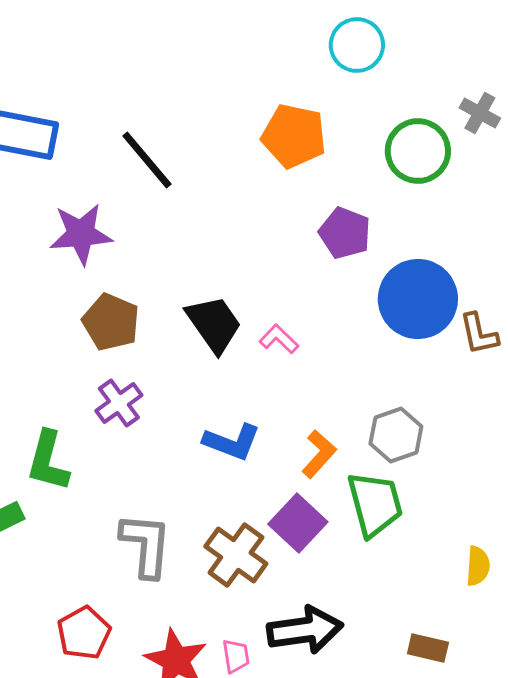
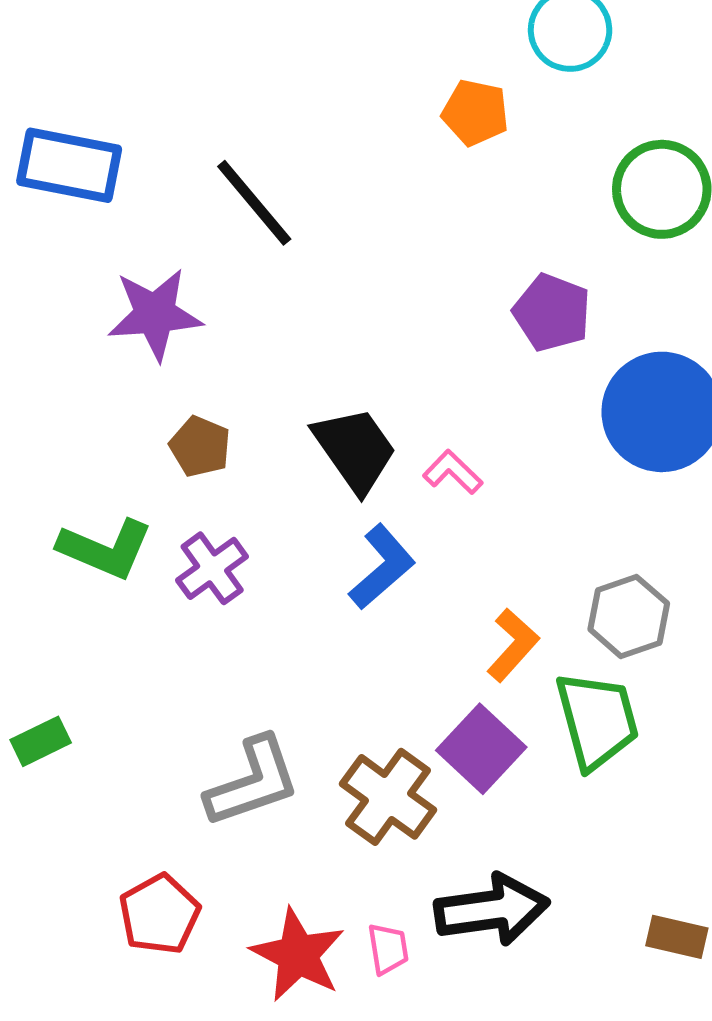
orange pentagon: (294, 136) -> (475, 113), moved, size x0.7
brown pentagon: (111, 322) -> (200, 447), size x0.7
blue L-shape: (232, 442) -> (382, 567), moved, turned -62
green L-shape: (48, 461) -> (105, 549), moved, turned -82
gray L-shape: (146, 545) -> (253, 782), turned 66

